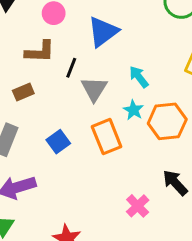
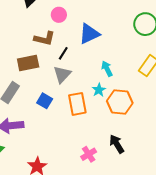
gray triangle: (94, 89) -> (62, 74), moved
brown rectangle: (23, 92) -> (28, 63), size x1.5
blue square: (58, 142) -> (45, 101), turned -35

